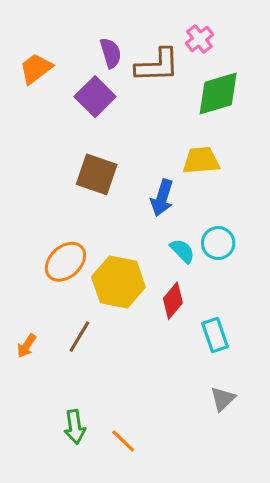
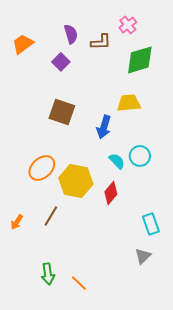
brown L-shape: (157, 65) -> (101, 42), size x0.7
purple square: (95, 97) -> (61, 62), size x0.7
cyan rectangle: (215, 335) -> (151, 224), moved

